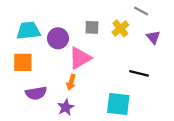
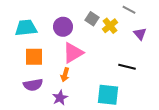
gray square: (92, 27) -> (92, 19), moved, turned 32
purple circle: (58, 38) -> (63, 27), moved
orange square: (23, 62) -> (34, 57), moved

